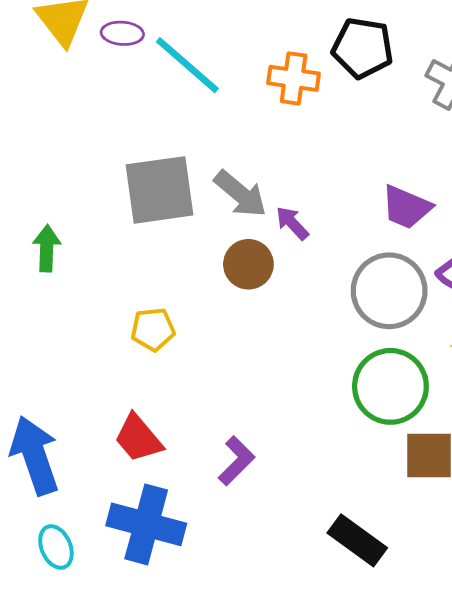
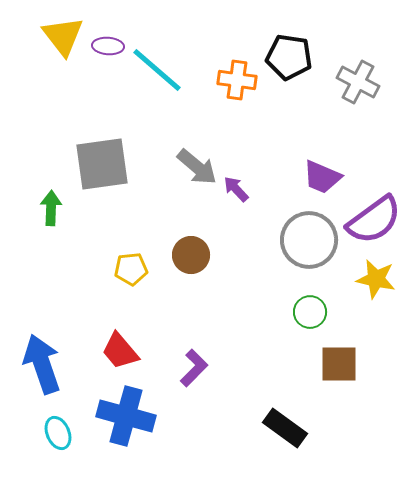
gray square: (159, 190) -> (102, 164), moved
brown circle: (248, 264) -> (191, 255), moved
green circle: (390, 386) -> (310, 312), size x0.6

